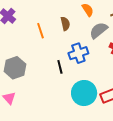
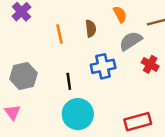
black line: (60, 67) -> (69, 81), moved
cyan circle: (84, 93) -> (78, 114), moved

